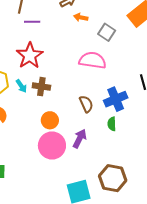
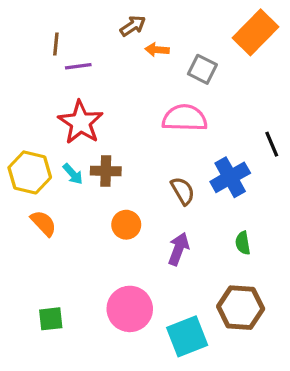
green semicircle: (112, 124) -> (243, 243), moved
pink circle: (52, 145) -> (130, 309), moved

